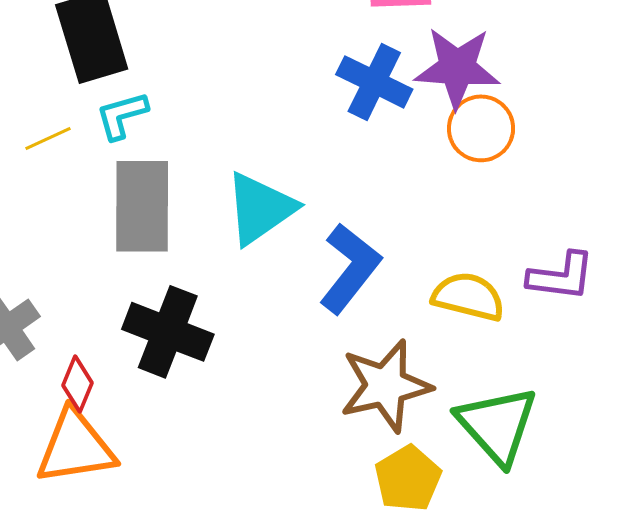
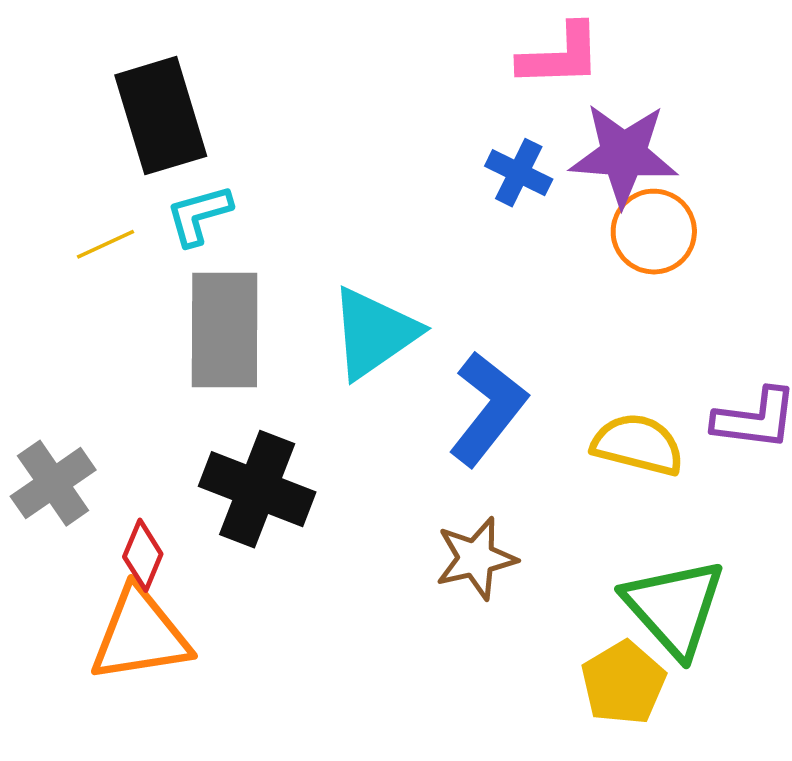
blue cross: (374, 82) -> (519, 173), size x0.7
brown star: (386, 386) -> (476, 558), moved, size x0.7
yellow pentagon: (408, 478) -> (623, 683), moved

